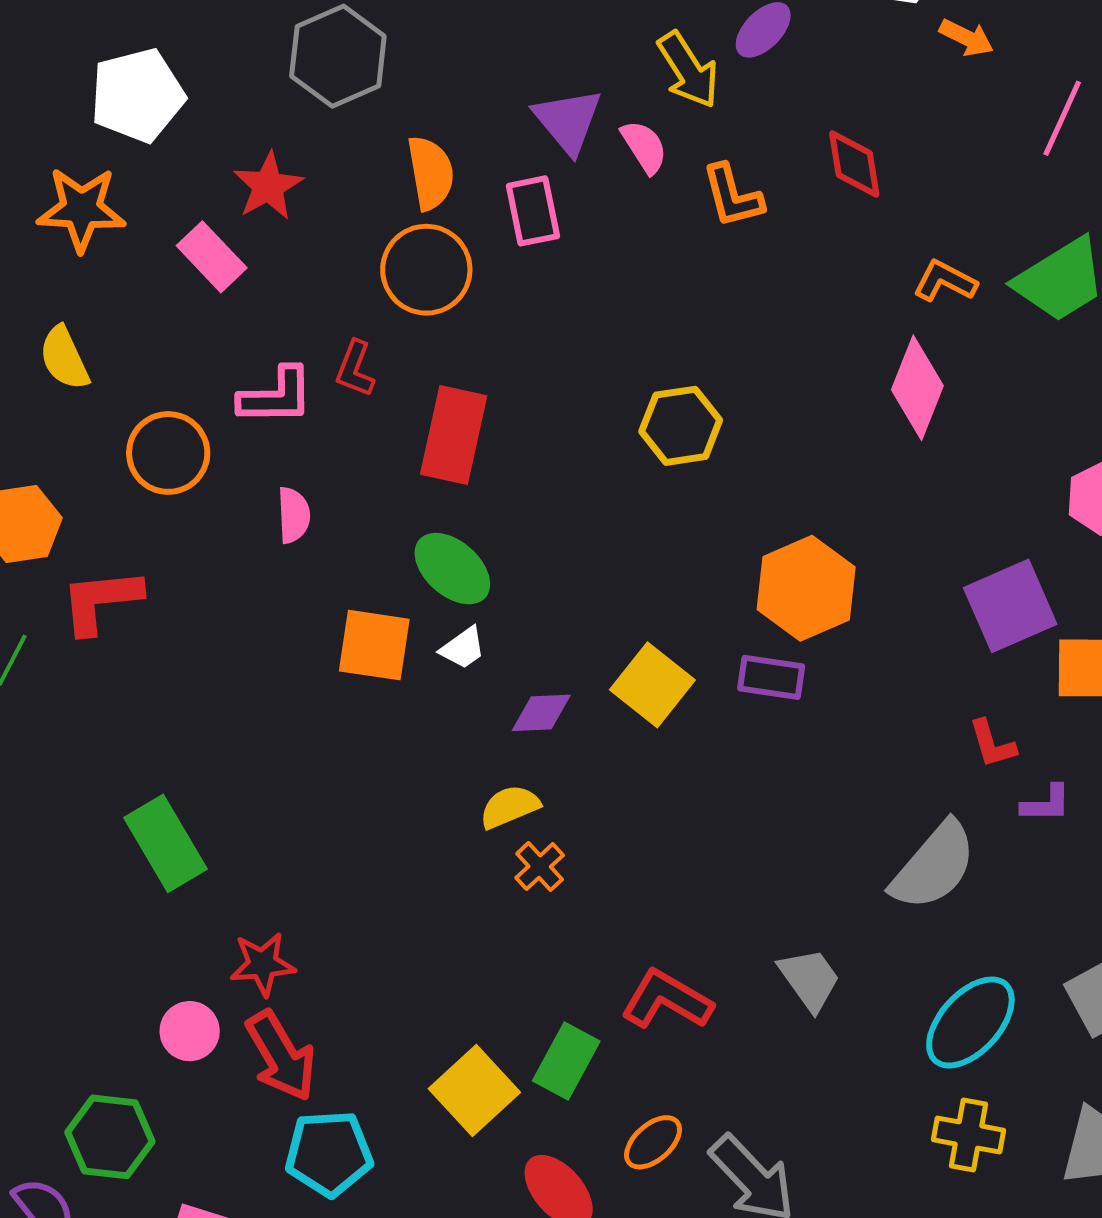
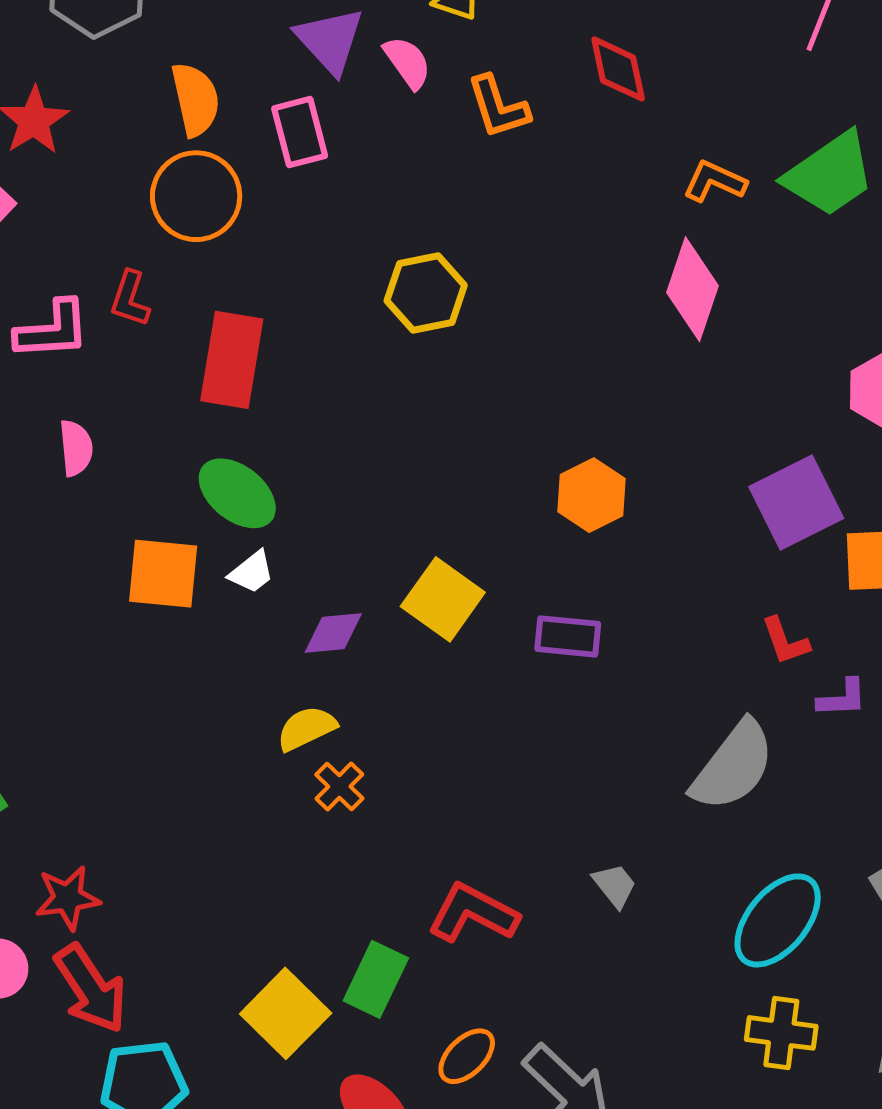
yellow hexagon: (681, 426) -> (426, 293), moved
orange hexagon: (806, 588) -> (591, 495), size x0.7
purple rectangle: (771, 677) -> (568, 636), moved
gray trapezoid: (809, 979) -> (615, 885), size x0.7

